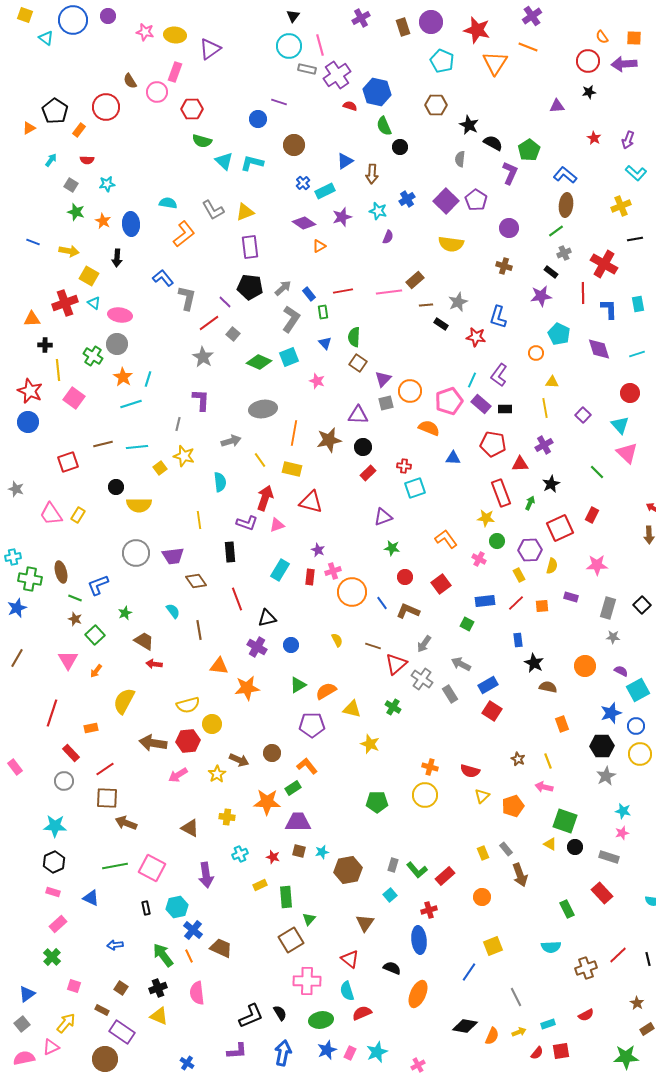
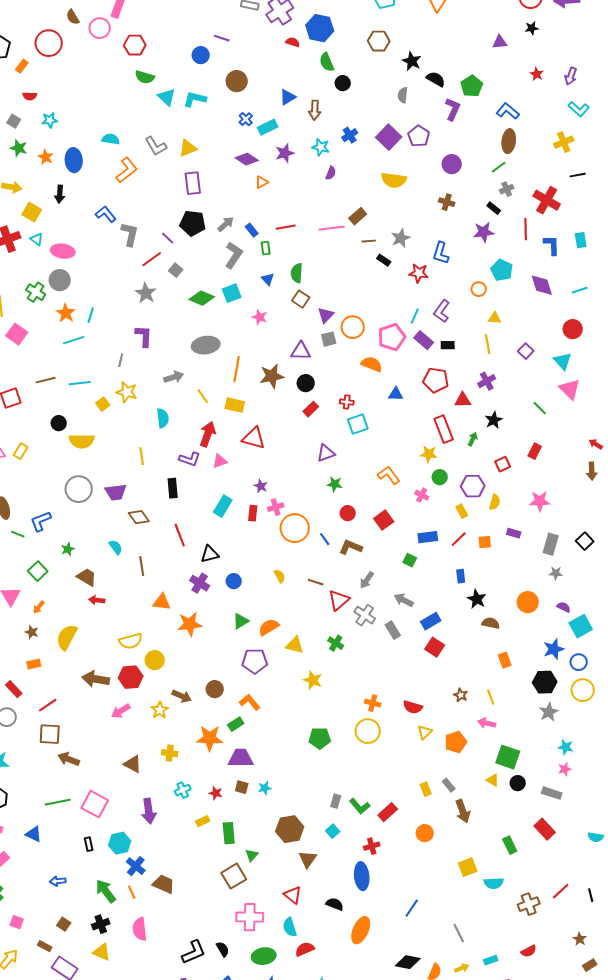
red square: (560, 528) -> (503, 464), size x0.6
brown star: (75, 619) -> (32, 632), moved
brown hexagon: (348, 870) -> (290, 829), moved
yellow square: (493, 946) -> (468, 867), moved

